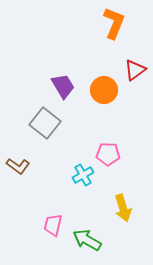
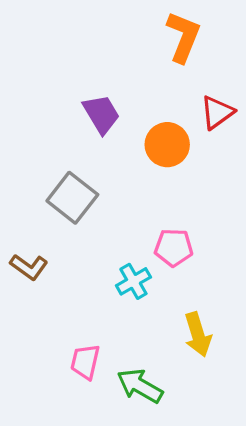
purple trapezoid: (63, 86) -> (101, 114), moved

